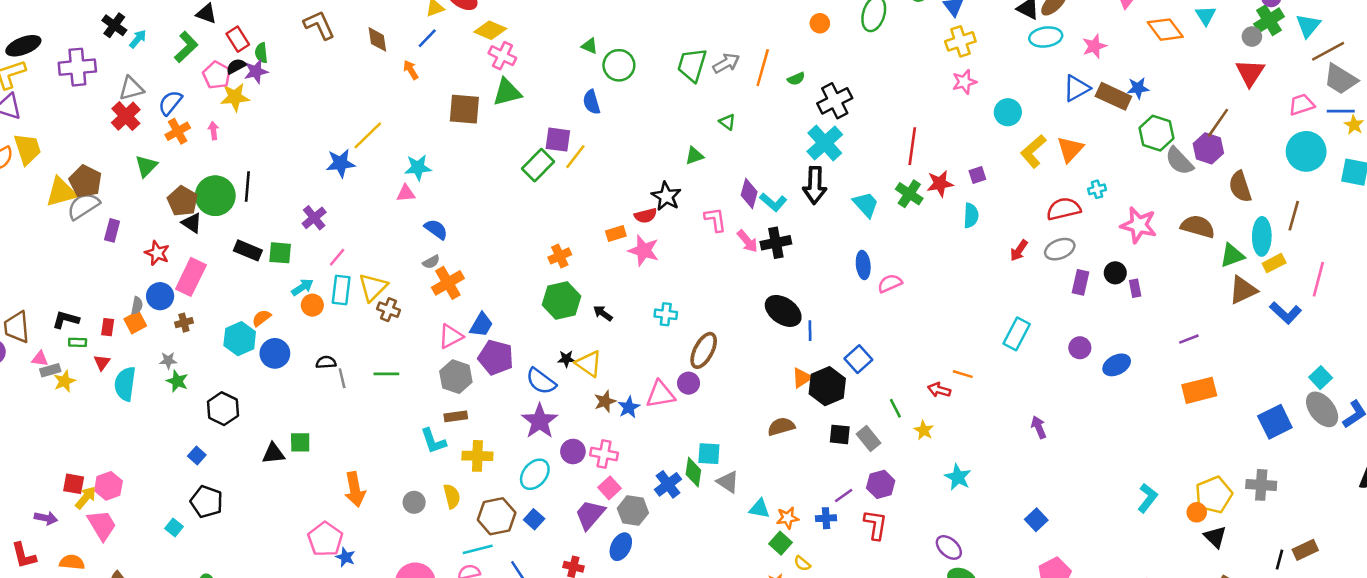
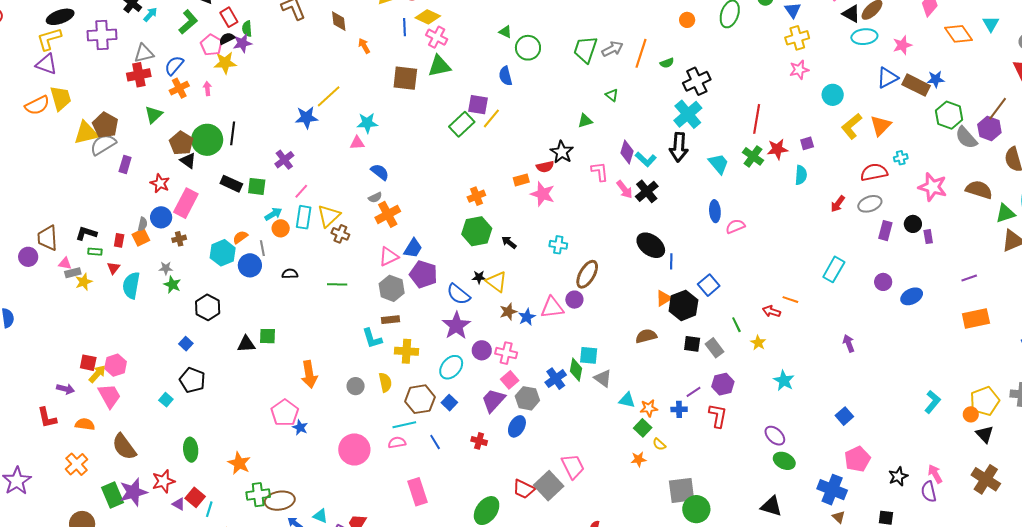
blue line: (427, 38) -> (405, 27), moved, turned -48
red cross: (126, 116) -> (139, 75), turned 30
black cross: (776, 243) -> (647, 191), turned -30
gray line: (342, 378) -> (262, 248), moved

